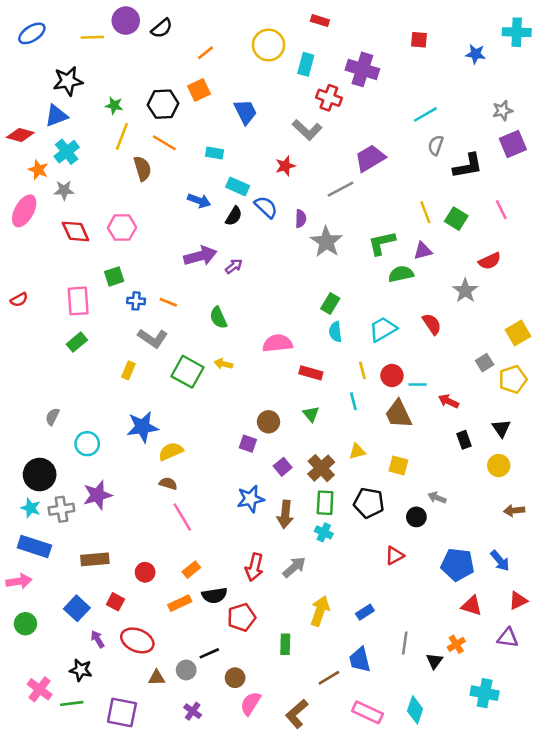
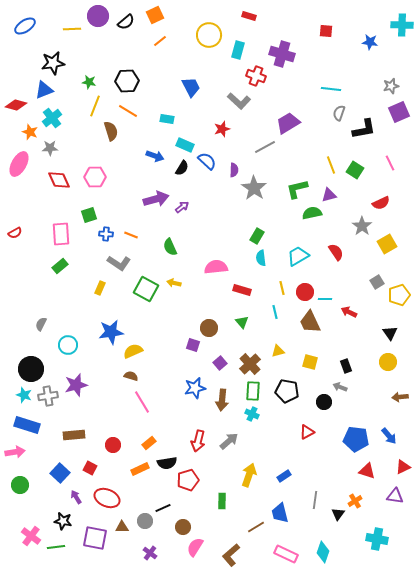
orange square: (199, 90) -> (155, 15), moved
cyan line: (425, 114) -> (331, 89), turned 36
yellow square: (518, 333) -> (387, 244), moved
black rectangle: (464, 440) -> (346, 366), moved
purple square: (122, 712) -> (95, 538), moved

